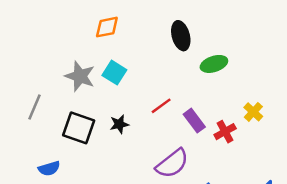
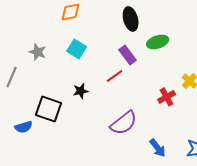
gray star: (80, 76) -> (38, 52), moved, size x0.7
purple rectangle: (194, 121) -> (128, 55), moved
black square: (79, 128) -> (49, 109), moved

